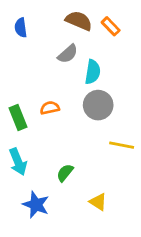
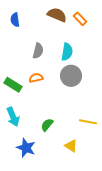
gray semicircle: (68, 54) -> (38, 51), moved, turned -35
green rectangle: (18, 118) -> (13, 85), turned -36
yellow line: (122, 145) -> (88, 122), moved

